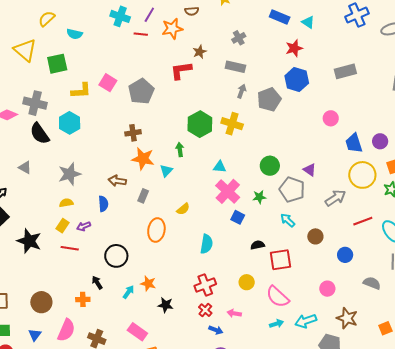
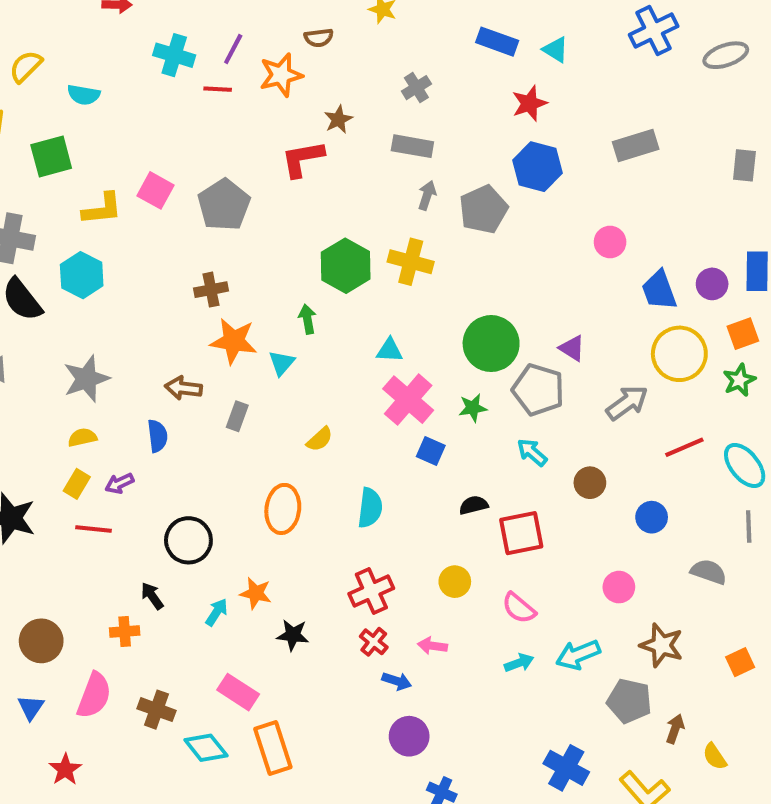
green circle: (270, 166) -> (491, 344), size x1.4
orange ellipse: (156, 230) -> (283, 509), moved
pink semicircle: (278, 297) -> (519, 608), size x0.7

